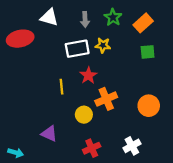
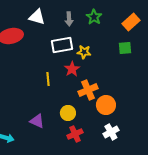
orange rectangle: (143, 23) -> (131, 22), moved
yellow star: (103, 45) -> (84, 52), moved
orange circle: (149, 106) -> (106, 105), moved
yellow circle: (84, 115) -> (68, 113), moved

